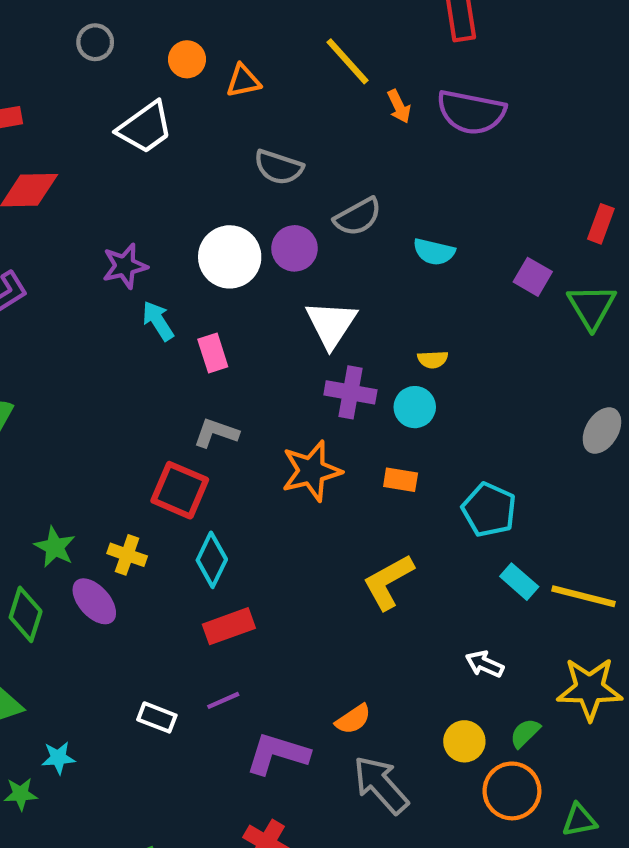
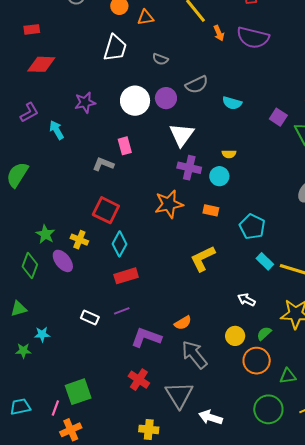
white trapezoid: (145, 128) -> (115, 48), moved, turned -40
gray semicircle: (279, 167) -> (160, 59), size x0.7
cyan arrow: (158, 321) -> (57, 130), moved
gray L-shape: (216, 433) -> (103, 164), moved

